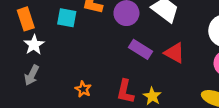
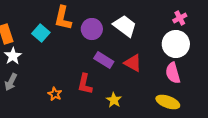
cyan square: (67, 18) -> (41, 33), turned 30
red L-shape: (125, 92) -> (85, 84), moved

